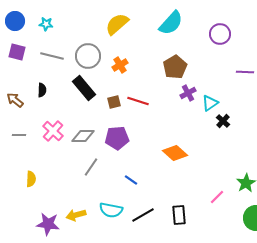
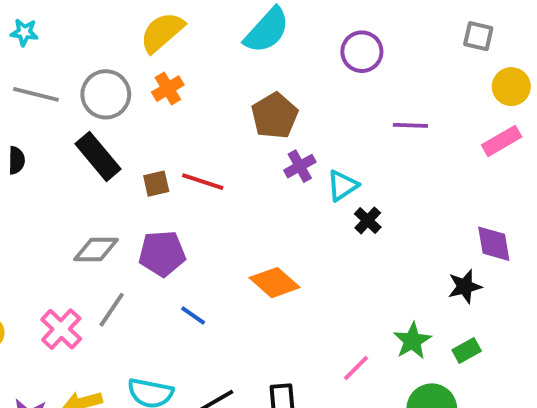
orange cross: (120, 65) -> (168, 89), moved
pink cross: (53, 131) -> (61, 329), moved
blue line: (131, 180) -> (193, 316), moved

